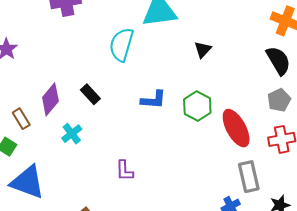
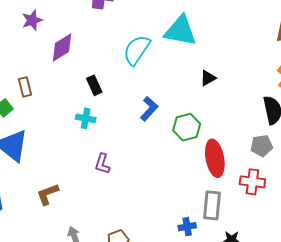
purple diamond: (50, 99) -> (62, 48), moved
blue L-shape: (153, 100) -> (149, 109), turned -70
cyan cross: (72, 134) -> (86, 118), moved, turned 30

